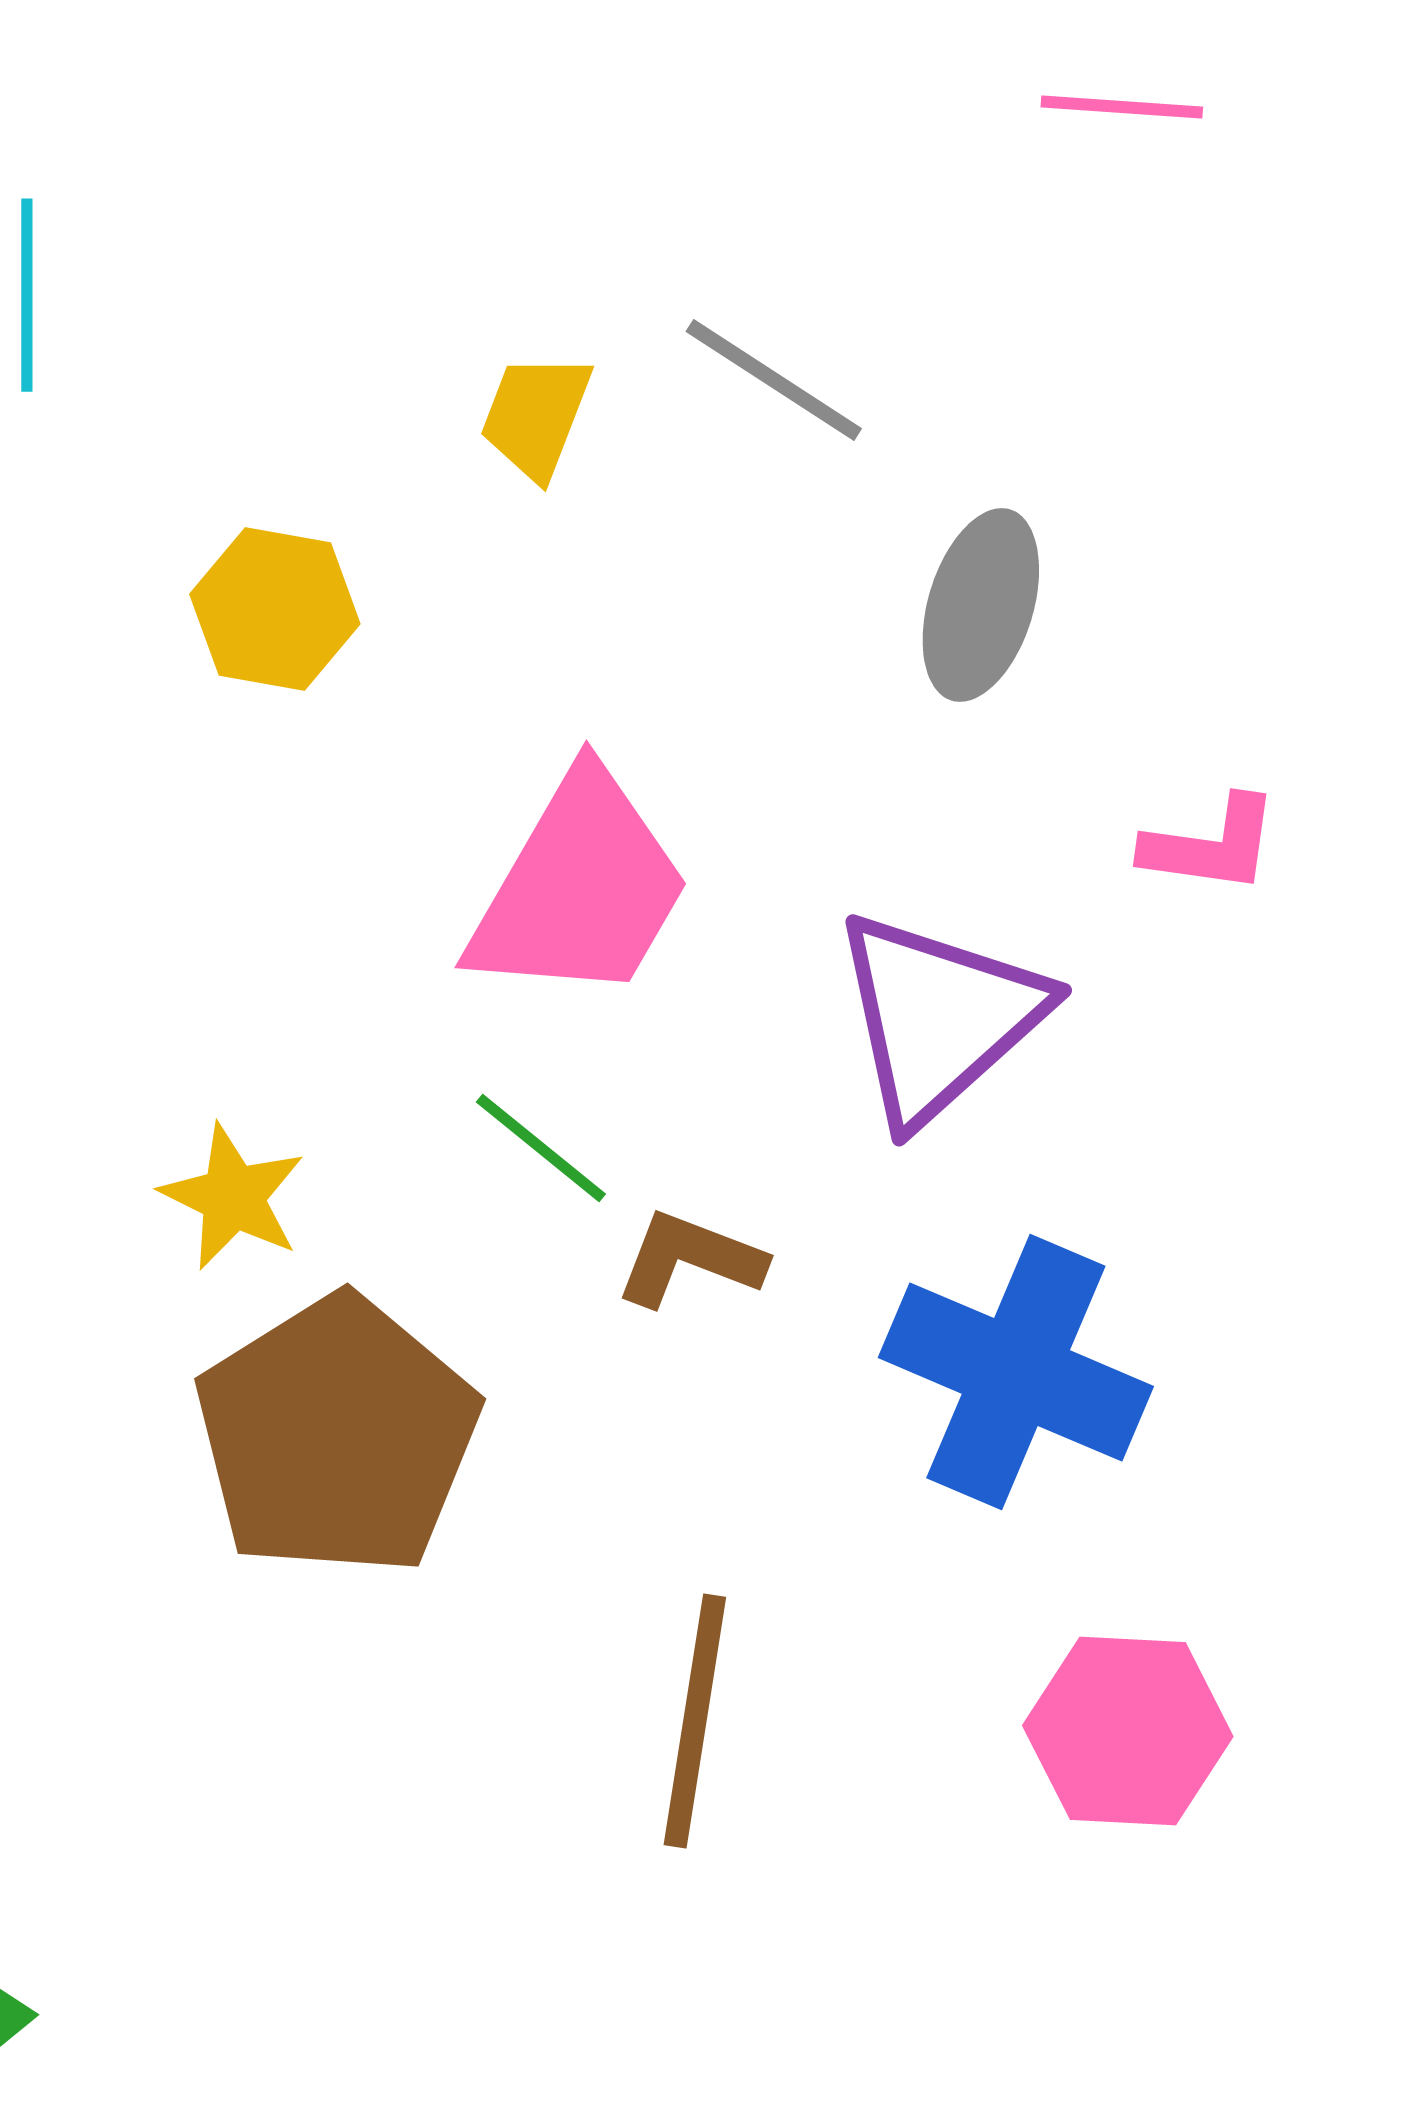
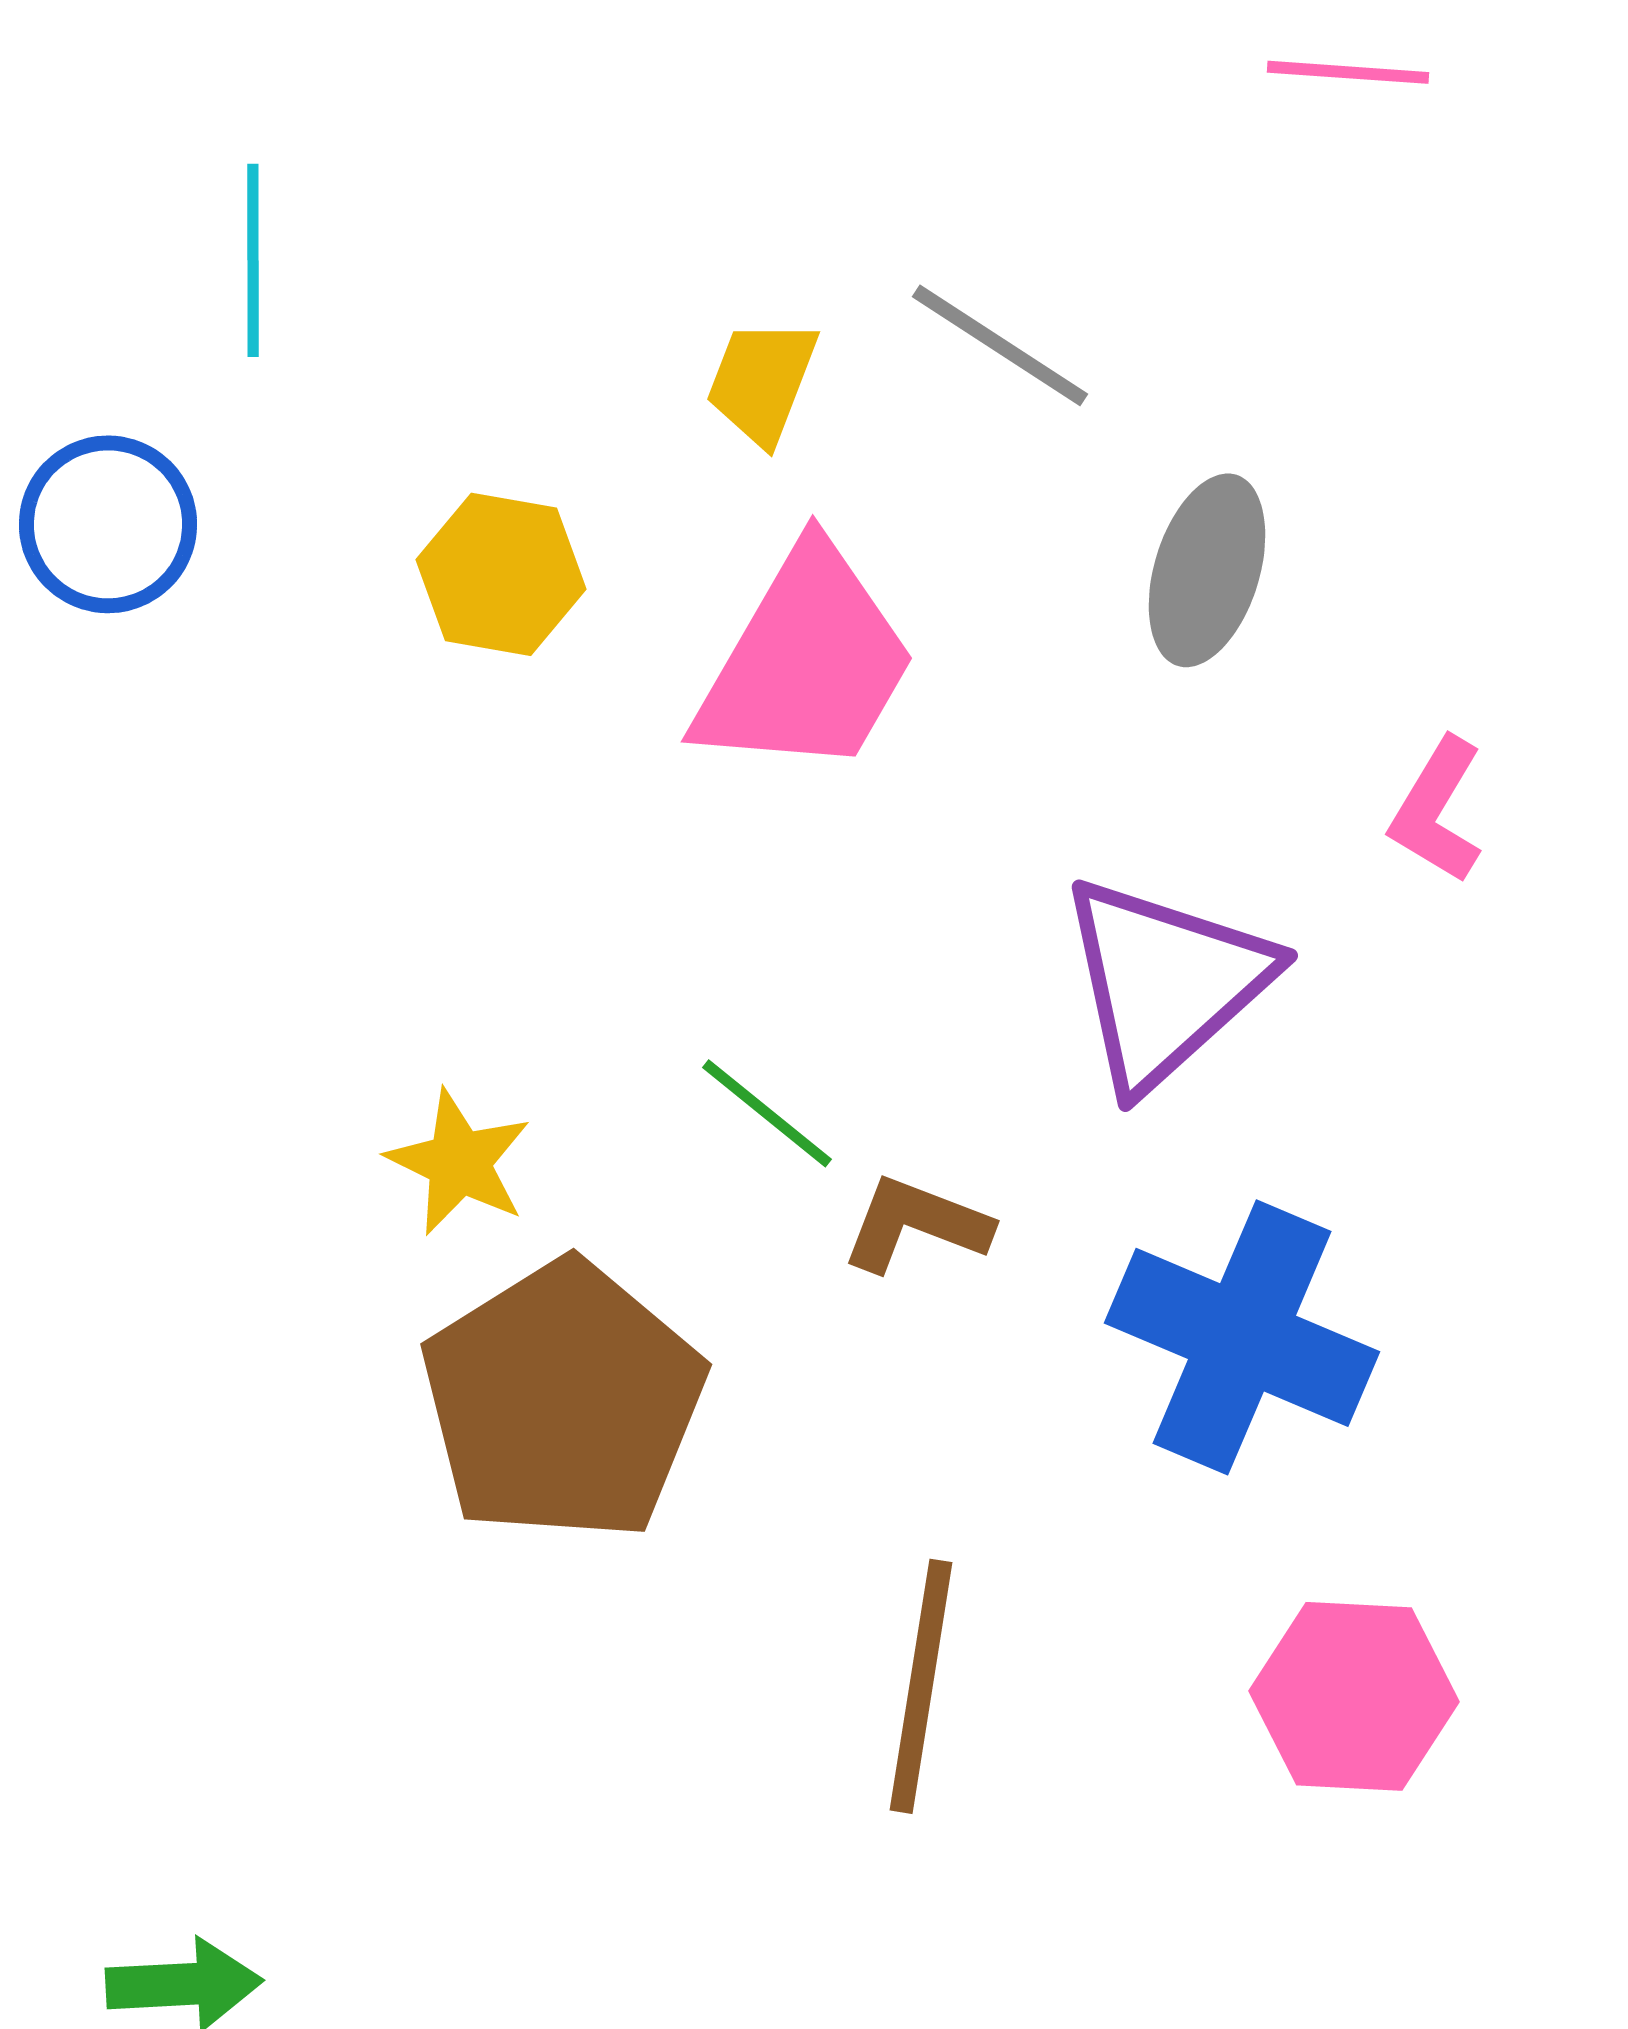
pink L-shape: (1211, 845) -> (1437, 810), turned 113
pink trapezoid: (580, 888) -> (806, 662), moved

